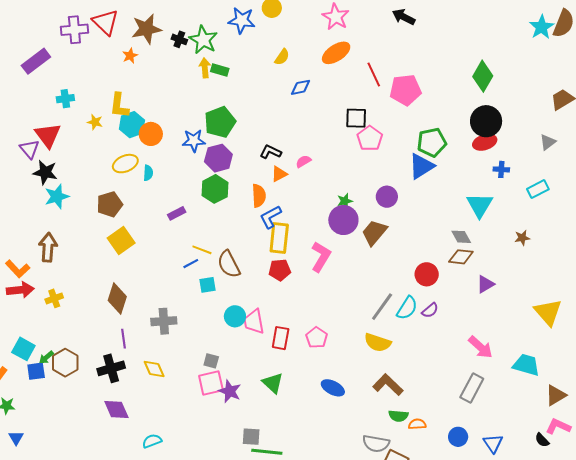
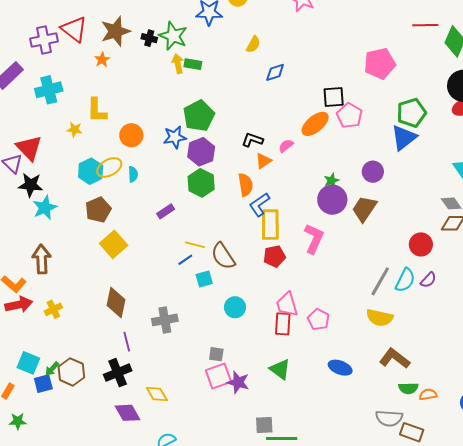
orange ellipse: (336, 53) -> (315, 124), moved
red line: (374, 74) -> (425, 25), moved, turned -60
cyan cross: (65, 99) -> (49, 90), moved, size x1.5
cyan hexagon: (132, 125) -> (91, 171), moved
pink trapezoid: (254, 322) -> (287, 304), moved
yellow diamond: (154, 369) -> (157, 394), moved

